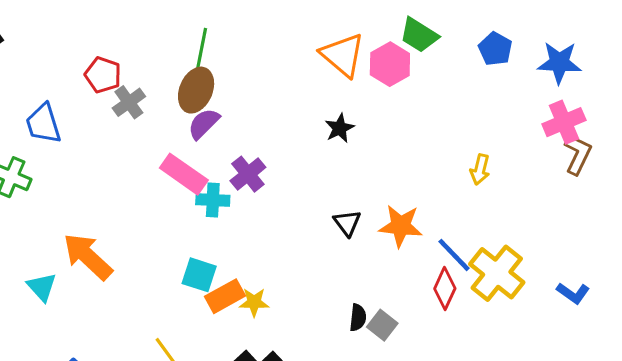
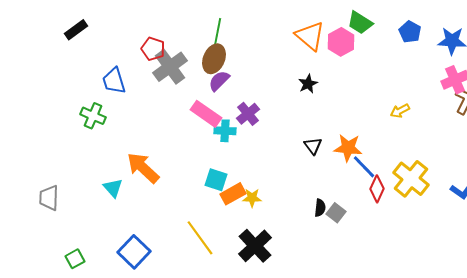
gray cross: (129, 102) -> (170, 67), size x1.6
yellow arrow: (480, 169) -> (400, 111), turned 48
blue line: (454, 255) -> (364, 167), moved

